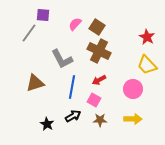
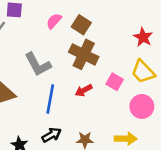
pink circle: (133, 89) -> (142, 106), moved
pink square: (94, 100) -> (115, 82), moved

